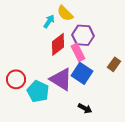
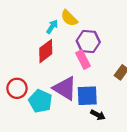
red diamond: (58, 44) -> (46, 51), moved
blue square: (82, 73) -> (87, 96), moved, turned -35
black arrow: (85, 108) -> (98, 115), moved

